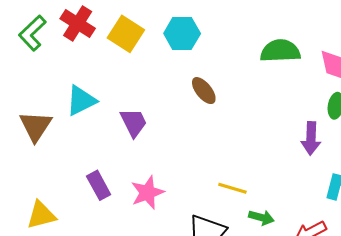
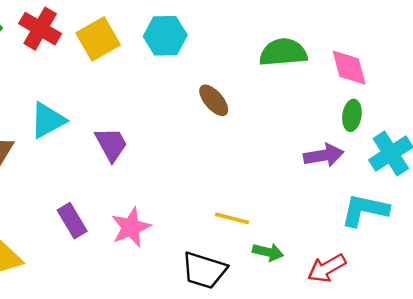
yellow square: (126, 34) -> (98, 39), turned 30
brown ellipse: (204, 91) -> (214, 100), moved
purple arrow: (311, 138) -> (324, 155), turned -100

